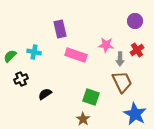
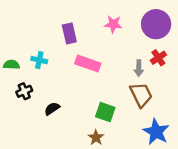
purple circle: (135, 21) -> (156, 24), size x1.6
pink star: (106, 45) -> (113, 24), moved
green semicircle: (10, 56) -> (12, 65), turned 48

